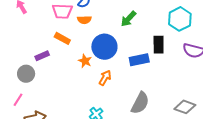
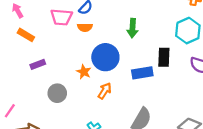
green arrow: (128, 19) -> (133, 28), turned -42
orange rectangle: (62, 38) -> (26, 35), moved
gray circle: (26, 74) -> (57, 93), moved

